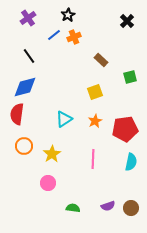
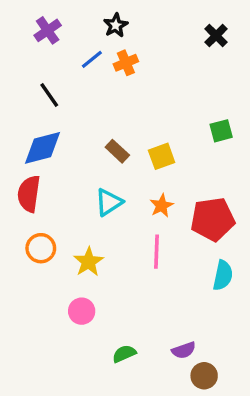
brown rectangle: (101, 60) -> (117, 151), moved
pink line: (93, 159) -> (156, 252), moved
green semicircle: (73, 208) -> (124, 354), turned -32
brown circle: (131, 208) -> (204, 376), moved

